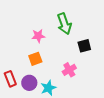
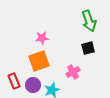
green arrow: (64, 24) -> (89, 21), moved
orange square: (35, 59) -> (39, 61), size x1.5

